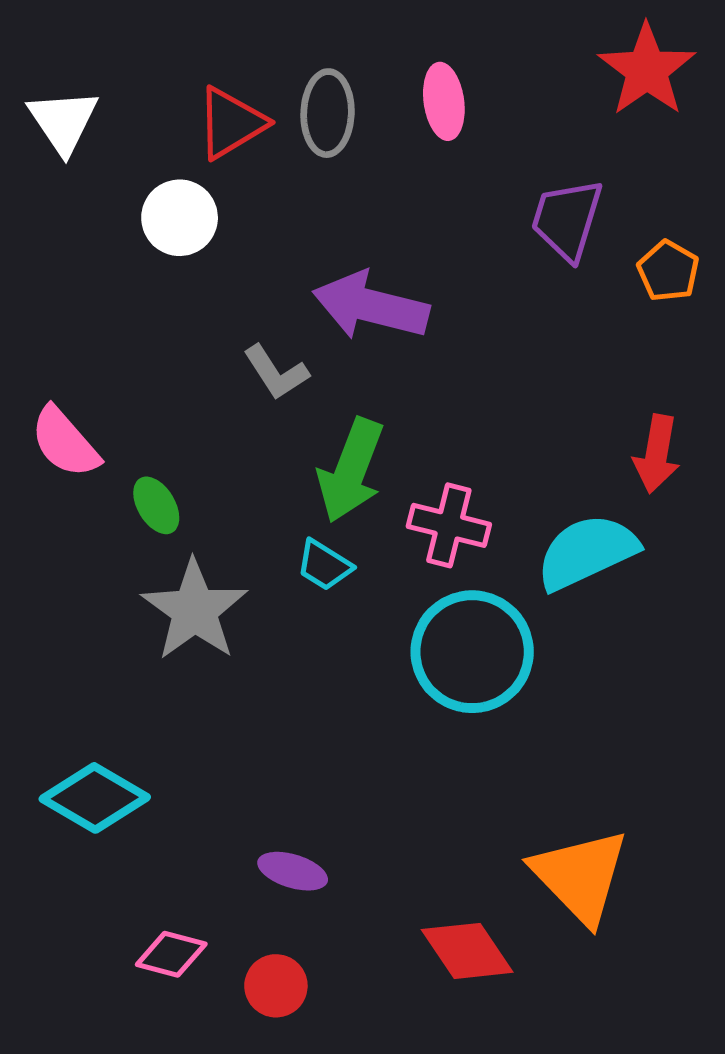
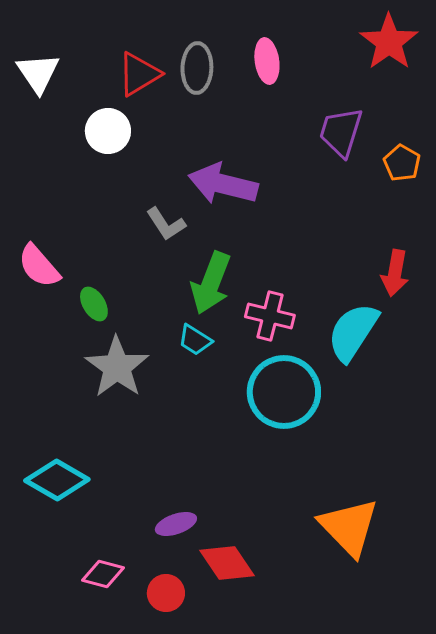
cyan semicircle: (587, 552) -> (353, 332), turned -32
purple ellipse: (293, 871) -> (176, 524), turned -36
red diamond: (467, 951) -> (227, 563), moved

